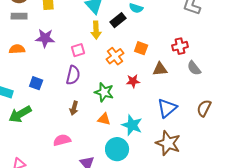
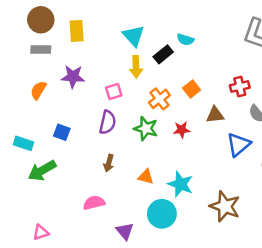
orange square: (141, 48) -> (192, 89), turned 32
orange semicircle: (17, 49) -> (38, 90), turned -56
green star: (104, 92) -> (146, 129), moved
blue triangle: (167, 108) -> (239, 145), moved

